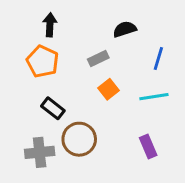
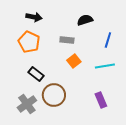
black arrow: (50, 25) -> (34, 17), turned 98
gray rectangle: (98, 59) -> (67, 40), turned 32
gray cross: (40, 152) -> (27, 104), turned -30

